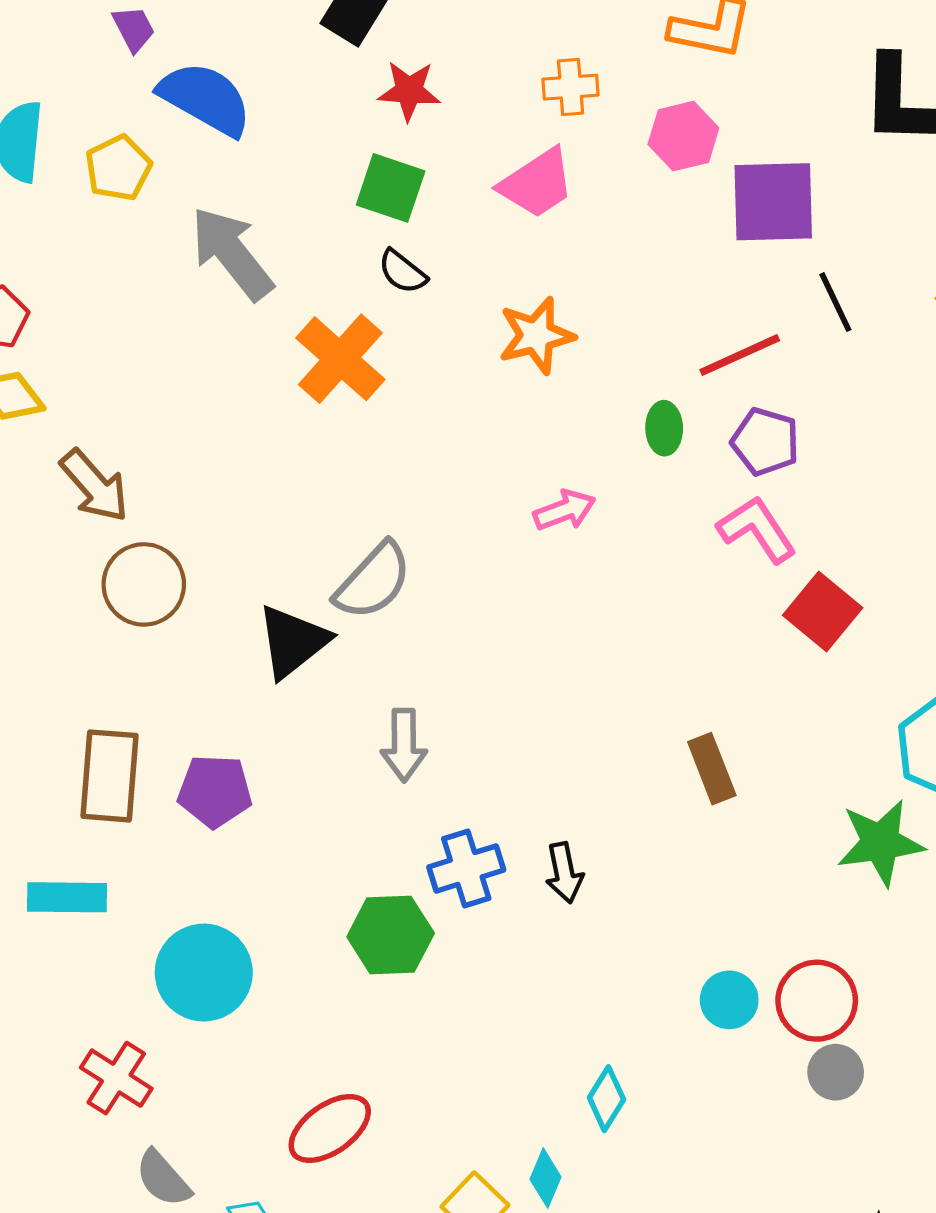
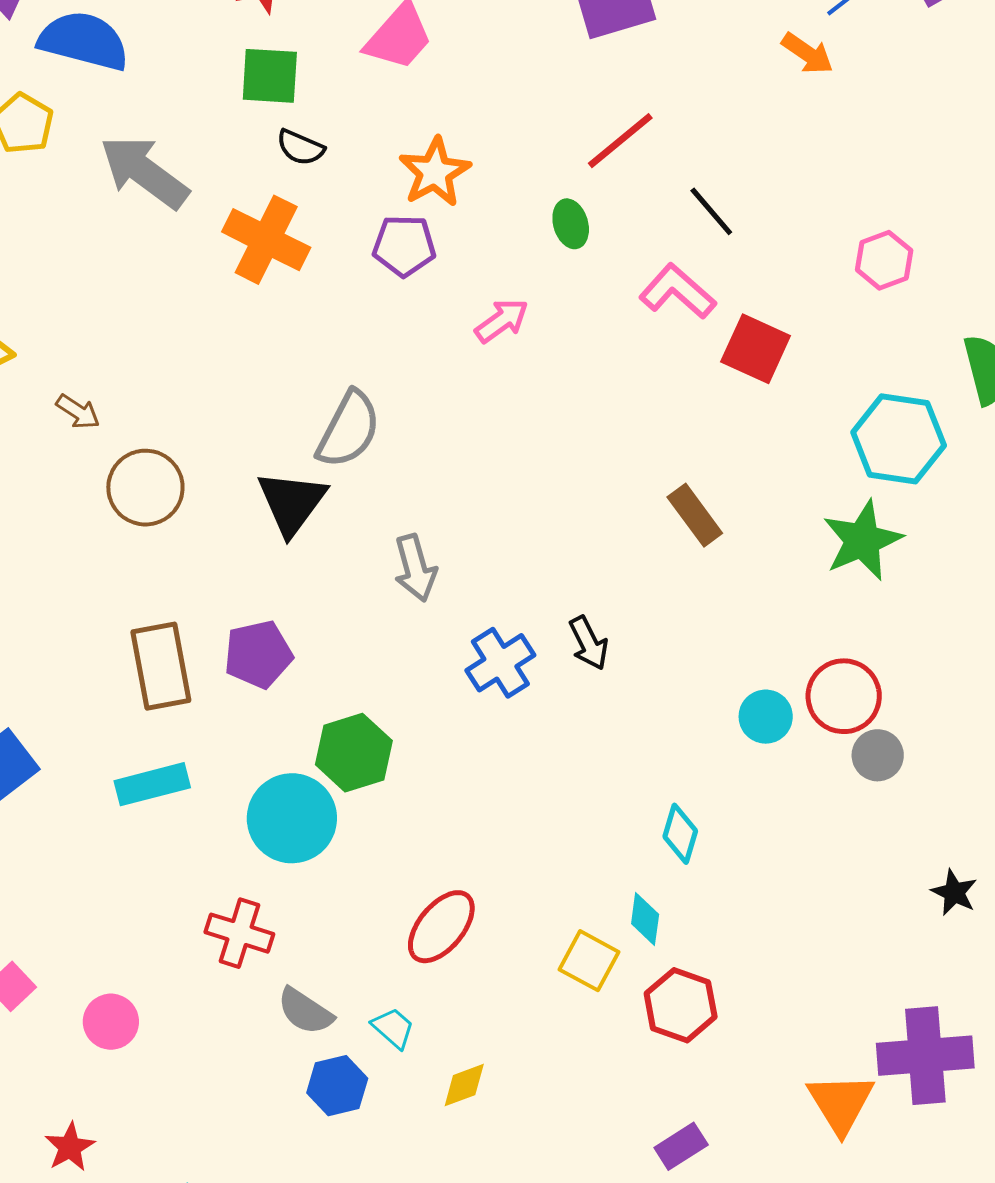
black line: (835, 302) -> (711, 211), moved
purple pentagon: (765, 442) -> (404, 246), moved
brown arrow: (95, 486) -> (78, 412), size x0.6
green hexagon: (391, 935) -> (354, 753), moved

